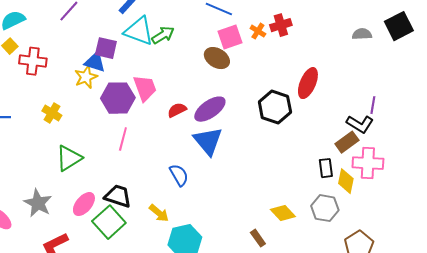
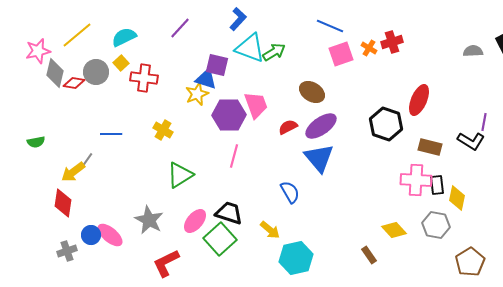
brown ellipse: (217, 58) -> (312, 92), moved
brown rectangle: (347, 142) -> (430, 147), moved, turned 50
pink cross: (368, 163) -> (416, 180), moved

